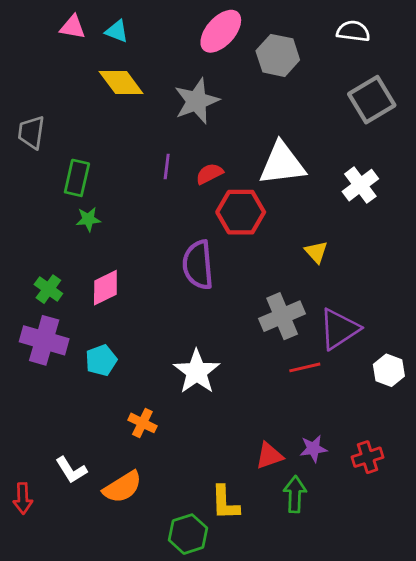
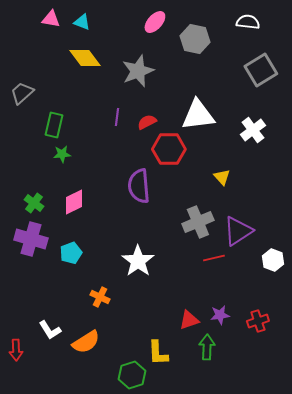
pink ellipse: (221, 31) -> (155, 22), size x0.7
gray trapezoid: (31, 132) -> (22, 93), turned 40

